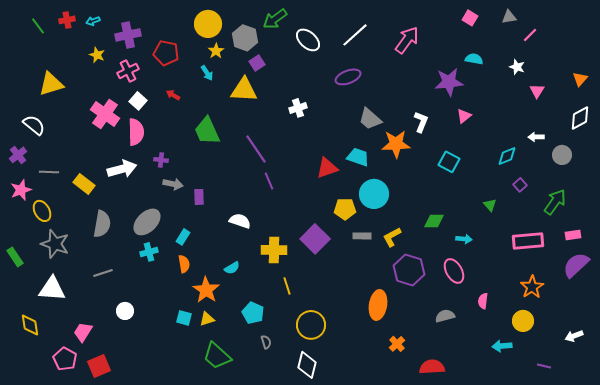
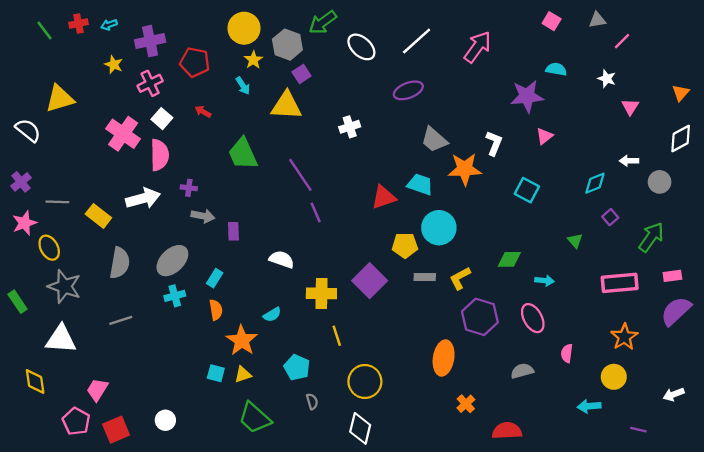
white semicircle: (34, 125) -> (28, 130), moved
white circle: (125, 311) -> (165, 420), moved

